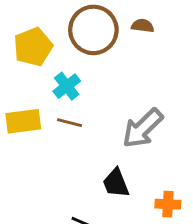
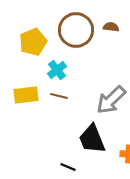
black trapezoid: (116, 183) -> (92, 139), size x1.4

